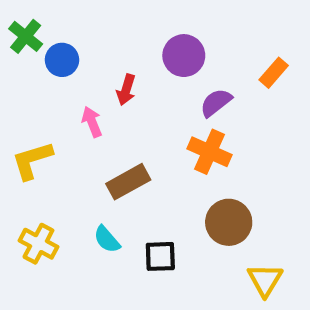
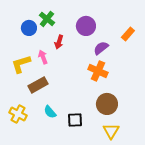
green cross: (26, 36) -> (47, 19), moved
yellow L-shape: (32, 160) -> (21, 64), moved
brown rectangle: (128, 182) -> (38, 85), moved
yellow triangle: (265, 280) -> (111, 131), moved

